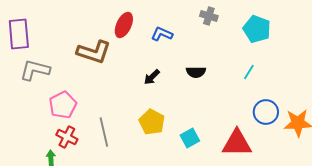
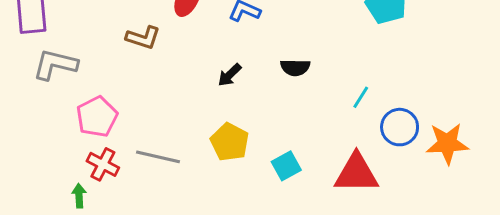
brown L-shape: (94, 52) -> (143, 38), size x0.7
cyan line: (249, 72) -> (361, 97), moved
gray line: (104, 132) -> (158, 157), turned -64

